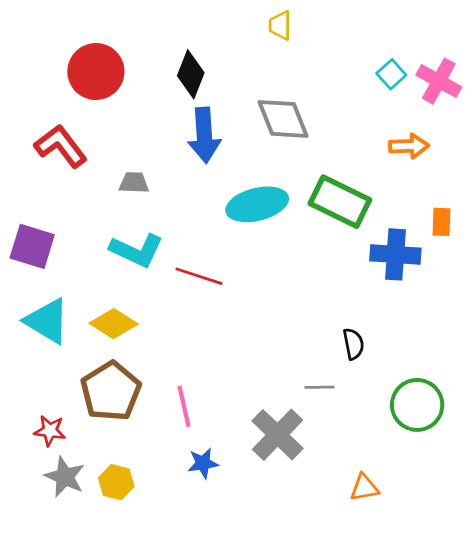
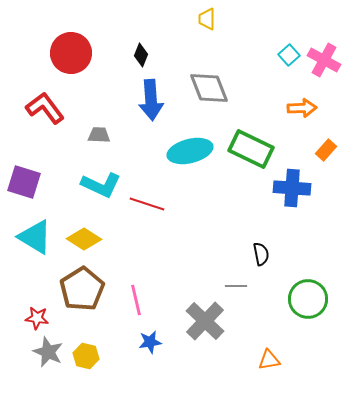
black diamond: (191, 74) -> (141, 55), size x0.7
orange rectangle: (442, 222) -> (326, 150), moved, turned 40

